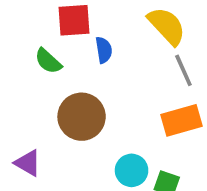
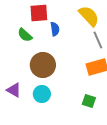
cyan circle: (132, 170) -> (42, 94), moved

